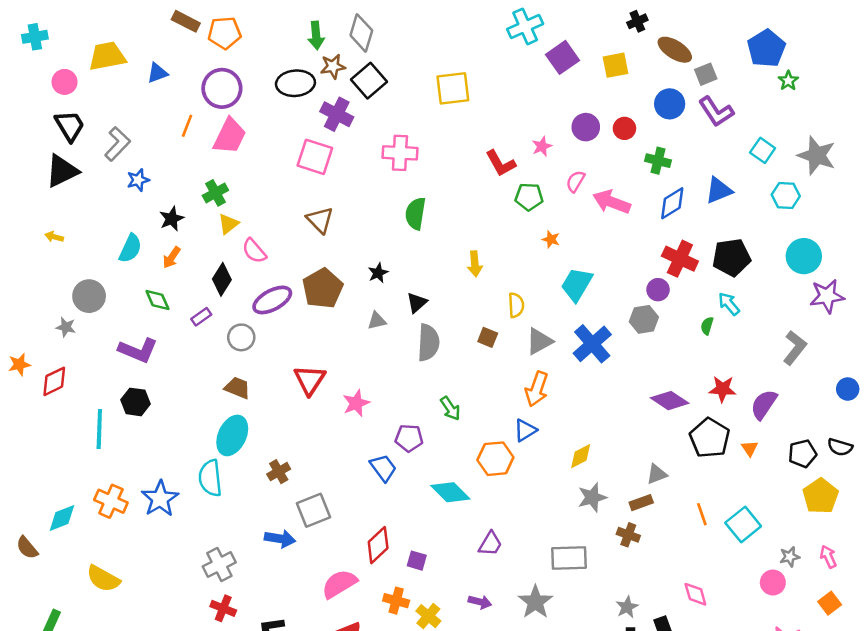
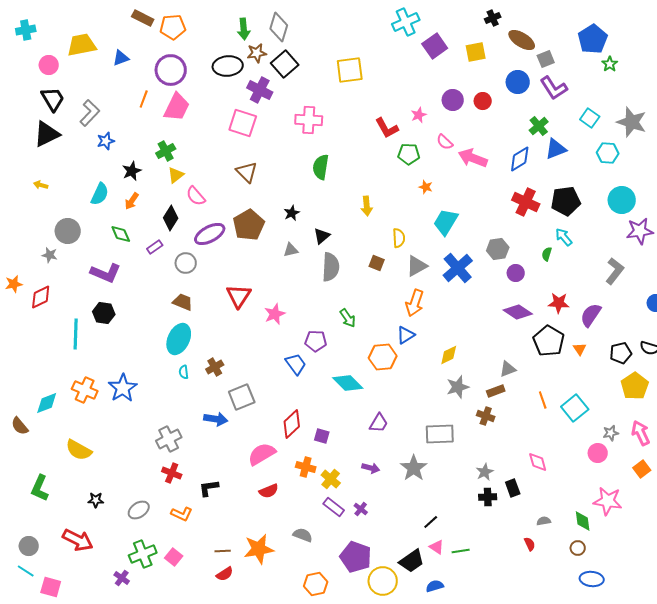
green cross: (658, 161) -> (539, 126), moved, turned 36
pink semicircle: (575, 181) -> (445, 142), turned -78
purple circle: (658, 290) -> (516, 273), moved
cyan semicircle: (210, 478) -> (184, 372), moved, size x0.5
pink arrow: (828, 557) -> (641, 433), size x1.4

